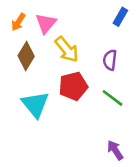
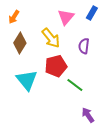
pink triangle: (46, 23) -> (66, 17), moved
green line: (113, 98) -> (75, 85), moved

